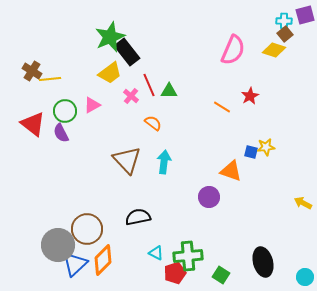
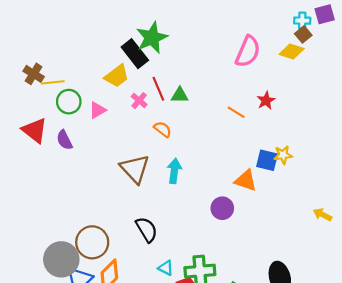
green star: (110, 37) -> (152, 38), moved
green circle: (65, 111) -> (69, 102), moved
blue square: (251, 152) -> (267, 160), size x1.5
black semicircle: (138, 217) -> (147, 230), turned 70

